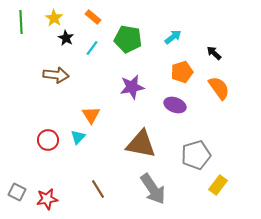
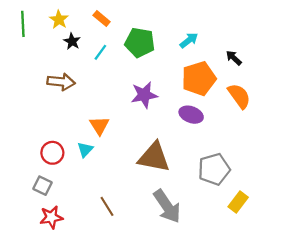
orange pentagon: (182, 72) -> (199, 79), size x1.4
gray square: (17, 192) -> (43, 186), moved

